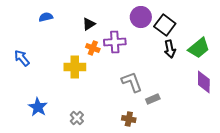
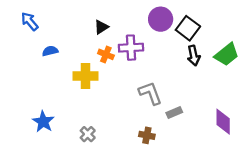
blue semicircle: (46, 17) -> (50, 51), moved
blue arrow: (22, 58) -> (30, 21), moved
purple diamond: (204, 82) -> (223, 122), moved

